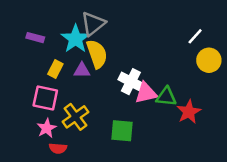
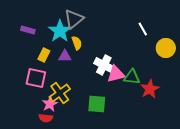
white line: (195, 36) -> (143, 29), moved, turned -72
yellow semicircle: (97, 54) -> (77, 43), size x0.6
pink star: (47, 128) -> (50, 104), moved

